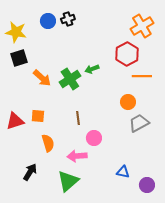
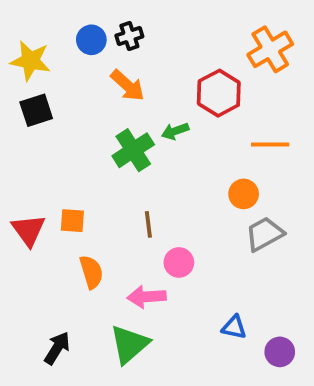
red hexagon: (127, 54) -> (219, 93), moved
orange arrow: (42, 78) -> (127, 85), moved
red triangle: (15, 121) -> (29, 230), turned -48
black arrow: (30, 172) -> (57, 348), moved

